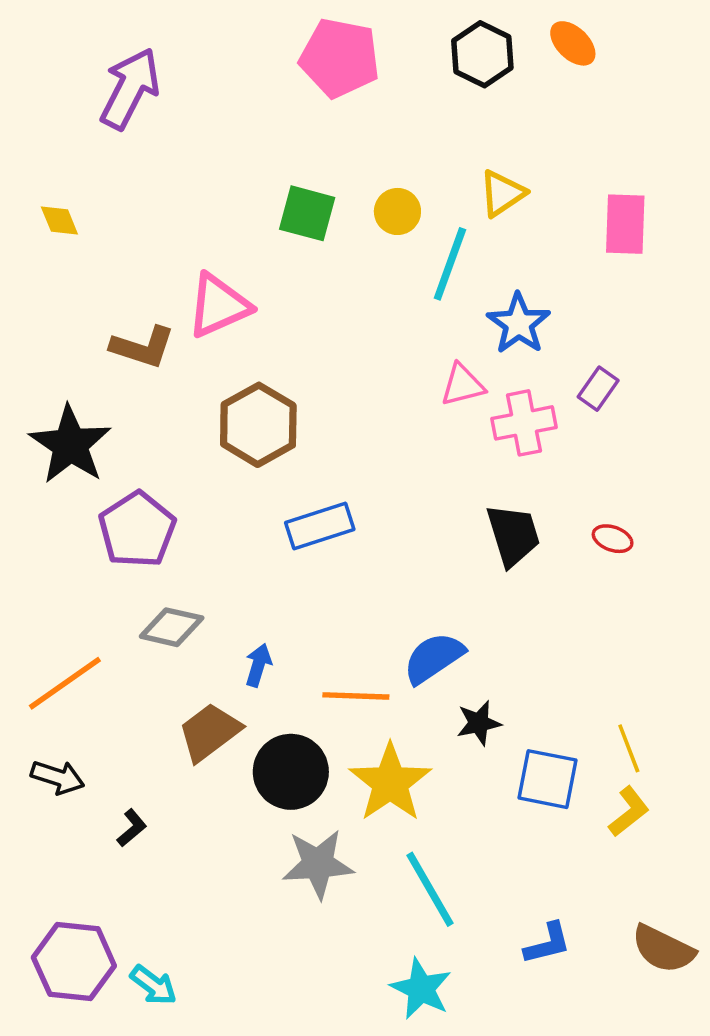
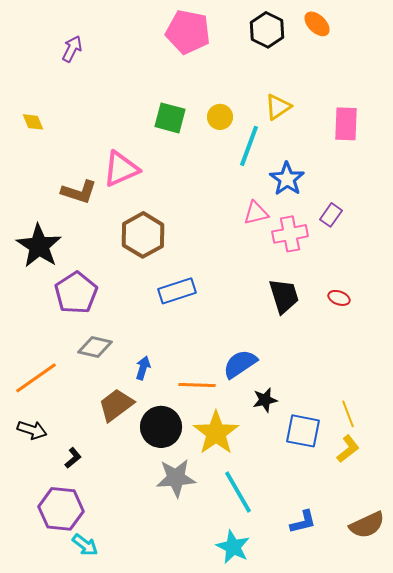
purple arrow: (130, 89) -> (72, 49), size x0.6
brown semicircle: (663, 949) -> (367, 525), turned -51
purple hexagon: (74, 962) -> (61, 509), moved

